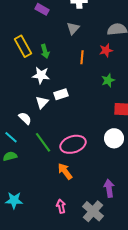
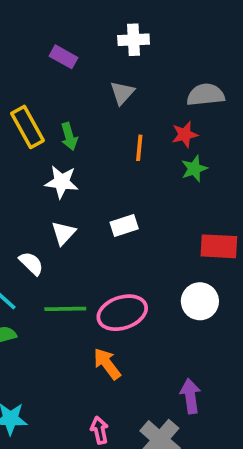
green star: (108, 80) -> (194, 169), moved
white rectangle: (61, 94) -> (124, 225), moved
green line: (43, 142) -> (65, 309), turned -55

